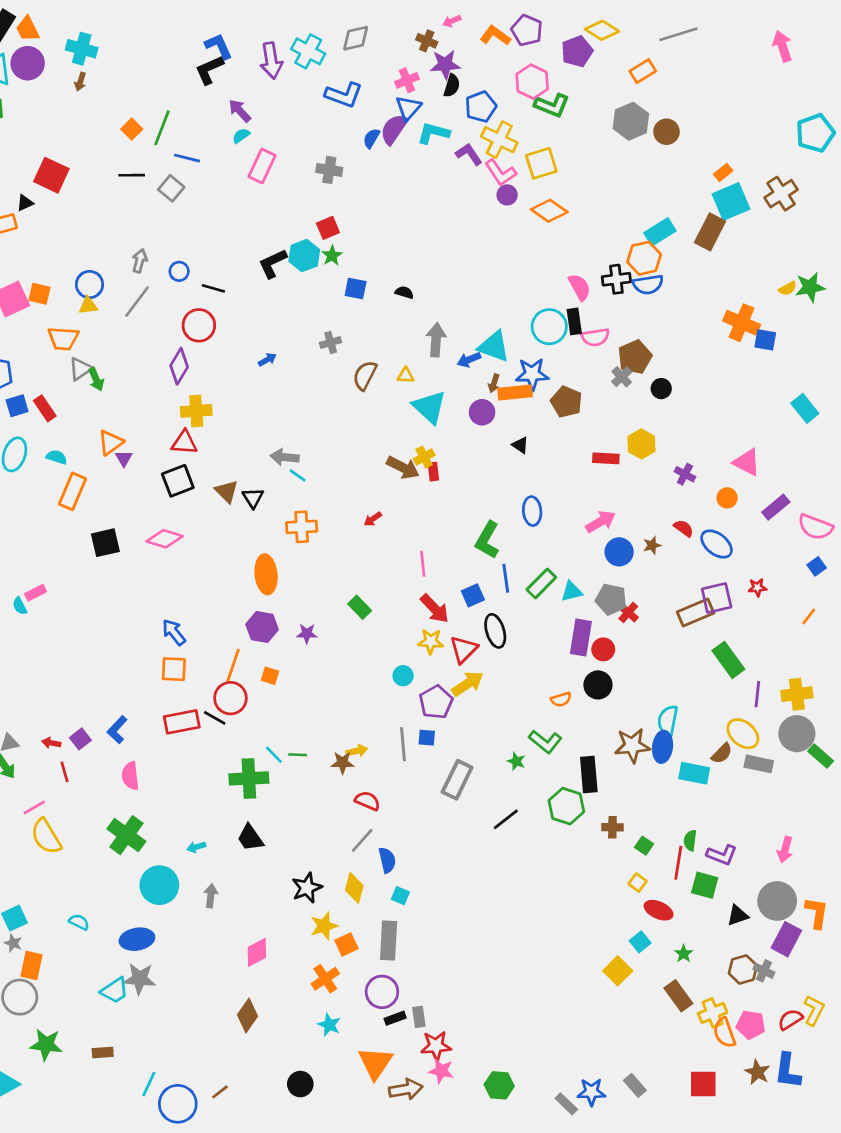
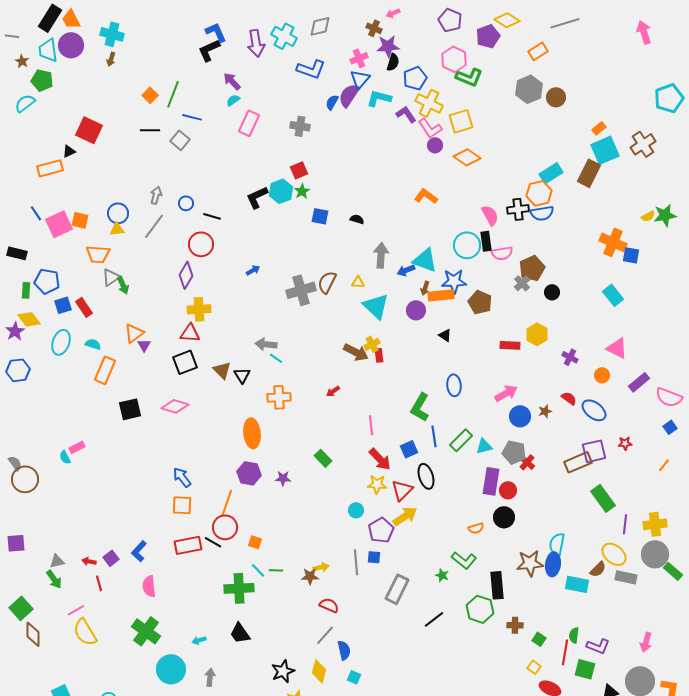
orange L-shape: (495, 36) -> (426, 196), moved
gray cross: (331, 342) -> (301, 290), moved, size x1.8
cyan rectangle: (805, 408) -> (613, 295), moved
orange square: (270, 676) -> (255, 542), moved

